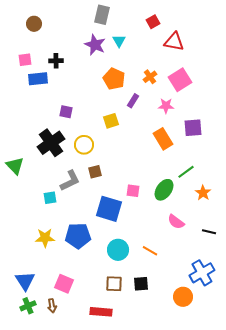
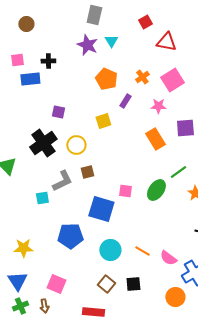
pink semicircle: (176, 222) -> (168, 258), moved
yellow star: (45, 238) -> (23, 248), moved
brown square: (114, 284) -> (106, 284), turned 36

